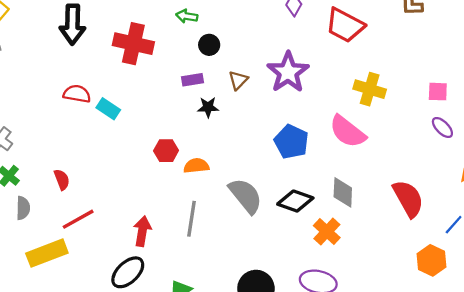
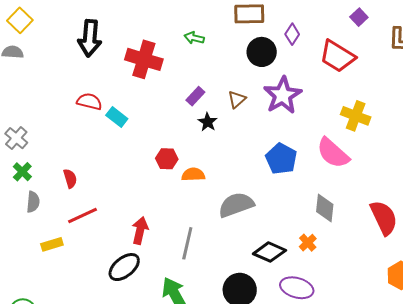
black circle: (209, 45) -> (262, 52), moved, size x1.5
purple rectangle: (193, 80) -> (195, 96), turned -42
black star: (208, 107) -> (208, 122), turned 30
gray semicircle: (246, 196) -> (236, 205), turned -75
black diamond: (295, 201) -> (269, 252), moved
gray line: (191, 219) -> (187, 243), moved
orange cross: (327, 232) -> (308, 243), size x0.7
yellow rectangle: (47, 253) -> (52, 244), size x0.6

